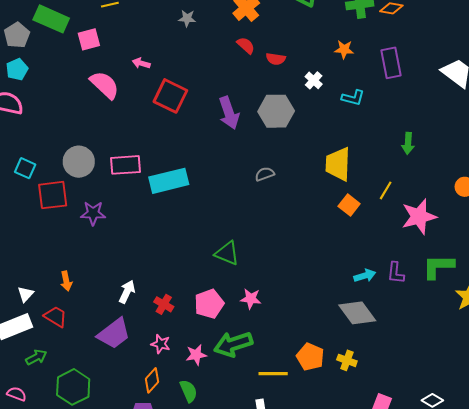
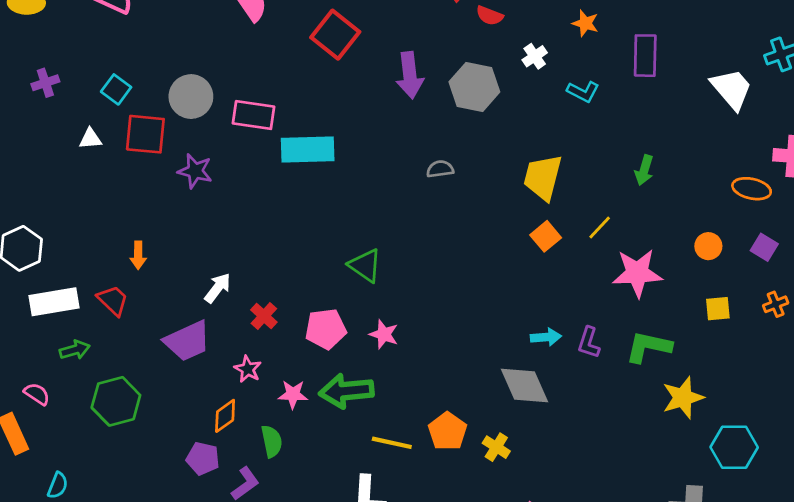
white triangle: (26, 294) -> (90, 139), moved, turned 30

